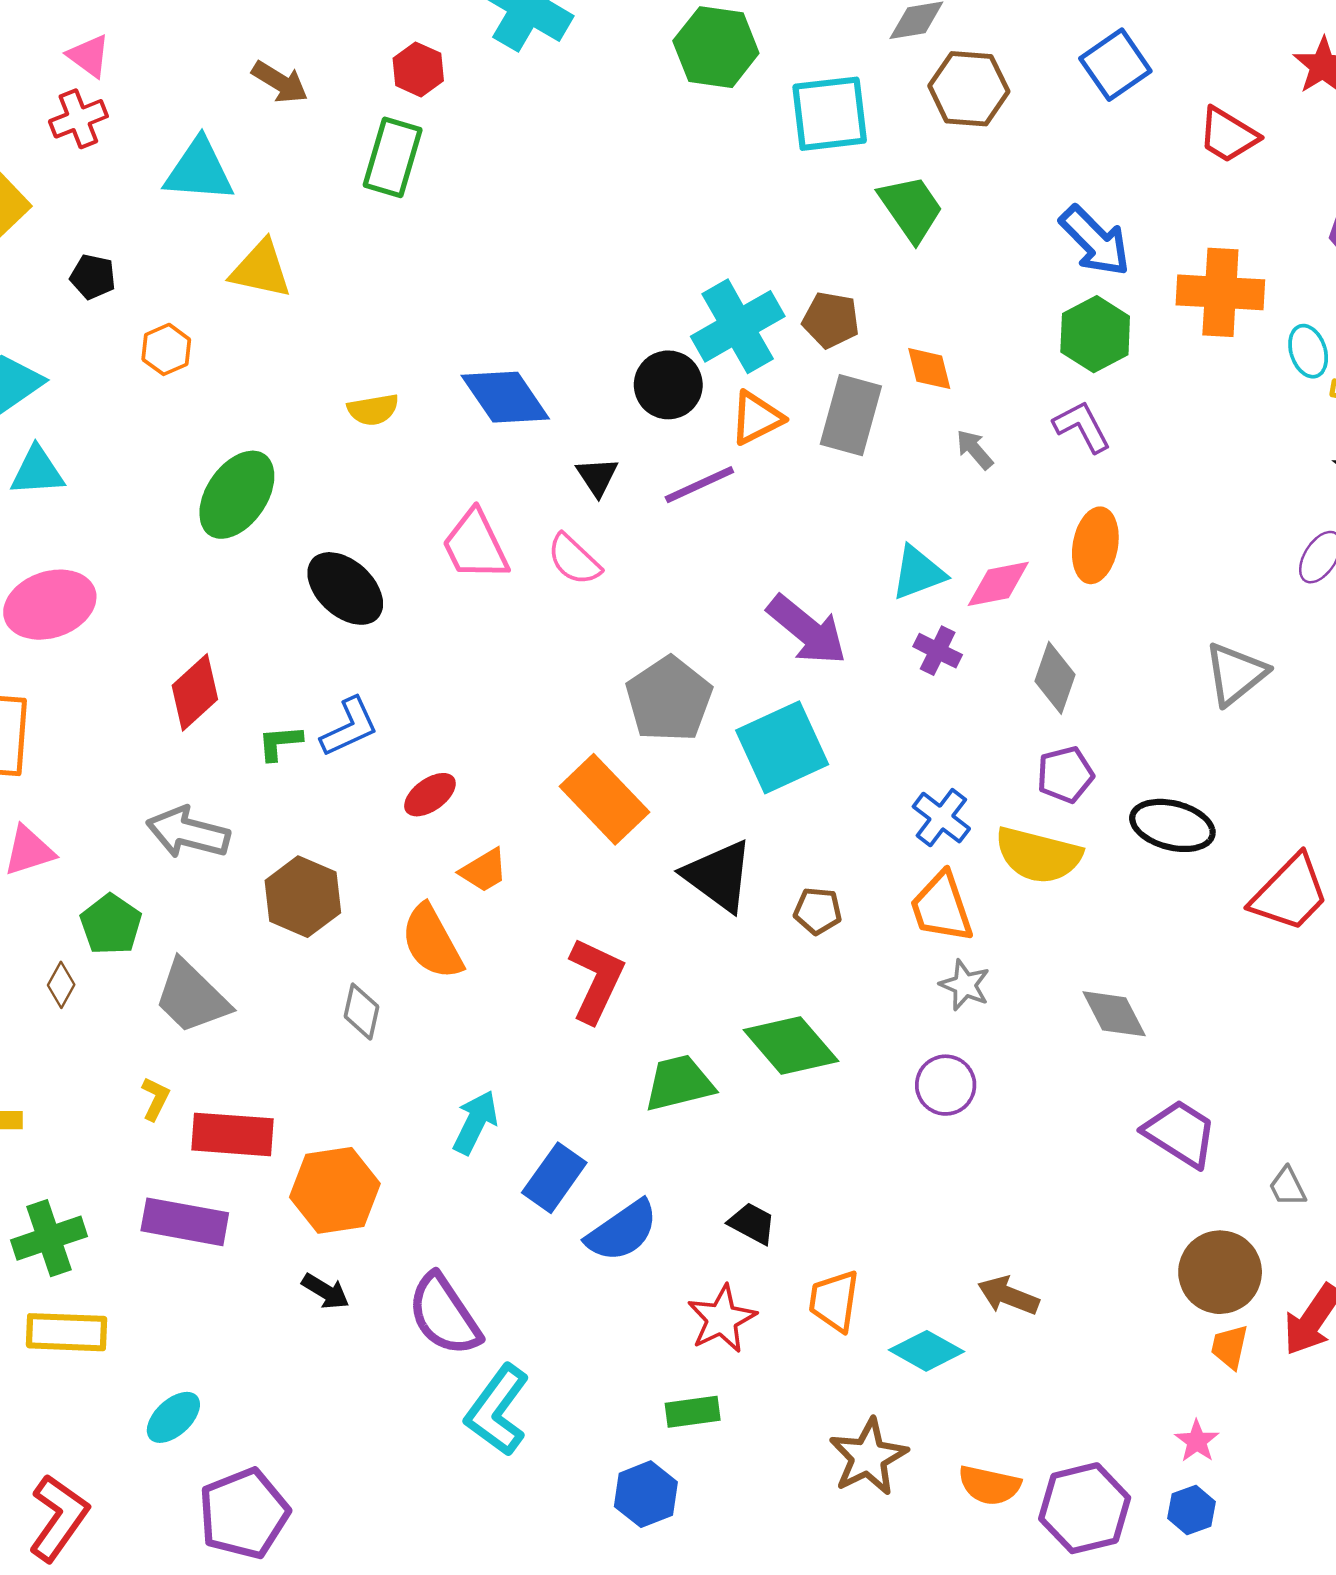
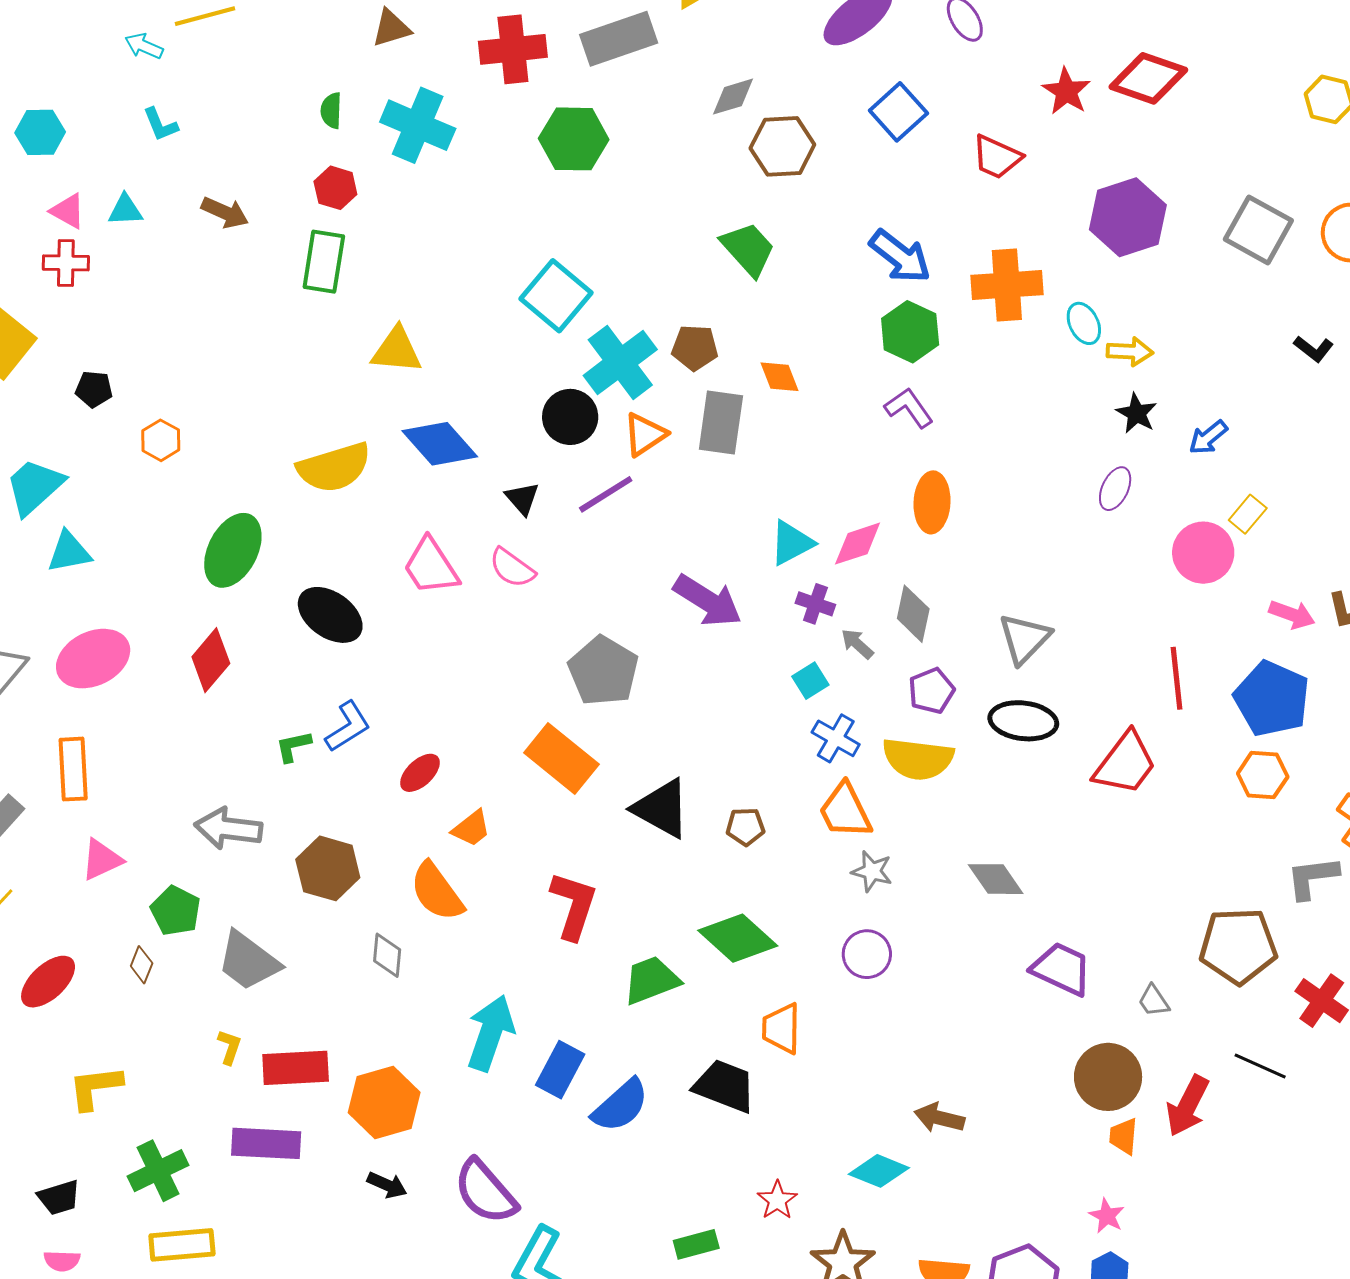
cyan square: (830, 114) -> (556, 296), moved, turned -36
red cross: (78, 119) -> (66, 263), turned 30
cyan triangle: (199, 170) -> (125, 210), moved, size x0.6
yellow triangle: (261, 269) -> (397, 350), moved
yellow semicircle: (373, 410) -> (334, 467), size x1.8
gray arrow: (975, 449) -> (857, 644), moved
gray triangle: (1235, 674) -> (1024, 639), moved
red diamond: (195, 692) -> (211, 660), moved
cyan square: (782, 747) -> (810, 681), moved, size x0.5
cyan arrow: (475, 1122) -> (491, 1033), size x1.4
black trapezoid: (752, 1223) -> (725, 1086), size x1.6
orange trapezoid: (834, 1301) -> (781, 1028), moved
red star: (722, 1319) -> (777, 1200), moved, size x0.7

